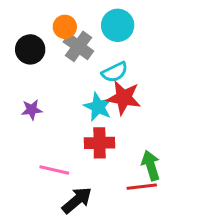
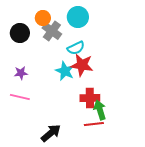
red cross: (100, 143) -> (90, 98), moved
pink line: (54, 170) -> (20, 97), moved

